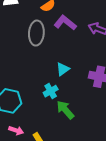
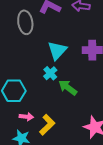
cyan triangle: (63, 69) -> (57, 50), size x1.5

